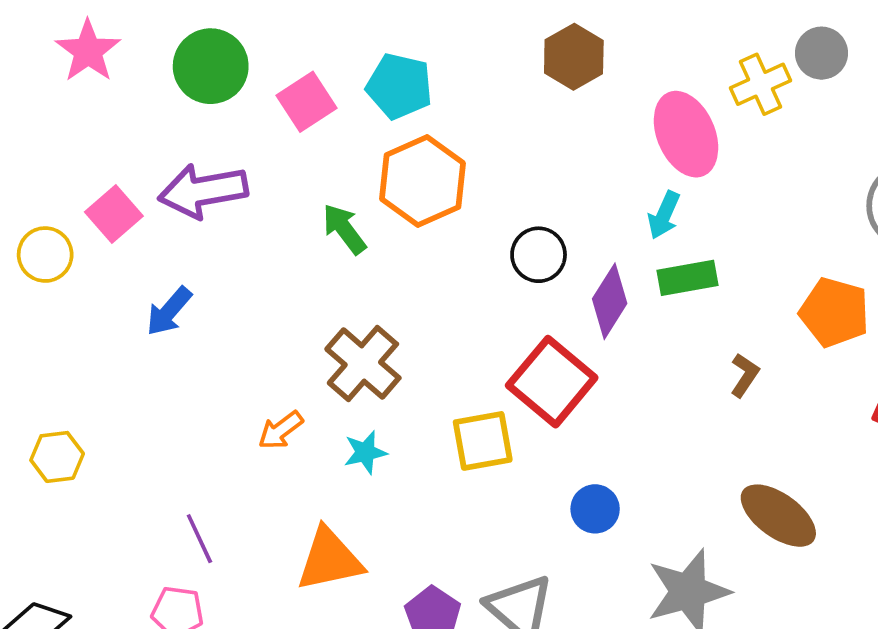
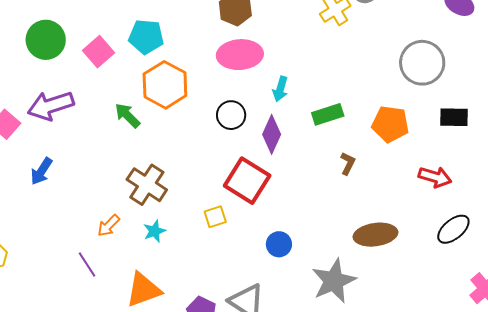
pink ellipse: (686, 134) -> (240, 55), moved, turned -63
cyan arrow: (664, 215) -> (280, 89), moved
green rectangle: (688, 278) -> (328, 114), moved
yellow square: (483, 441) -> (215, 217), size x0.7
brown ellipse: (778, 516) -> (375, 235), turned -36
purple line: (199, 539) -> (87, 264), moved

